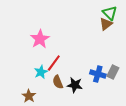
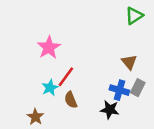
green triangle: (110, 13) -> (134, 16), turned 42
brown triangle: (106, 24) -> (129, 62), moved, turned -32
black star: (75, 85) -> (110, 110), moved

